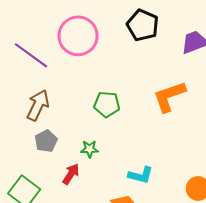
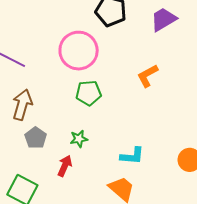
pink circle: (78, 36) -> (79, 51), moved
orange L-shape: (169, 96) -> (147, 76), size x0.7

